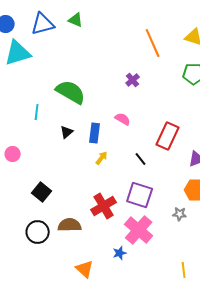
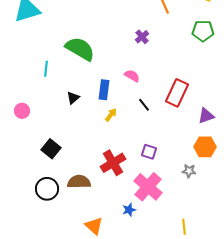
black triangle: (67, 132) -> (73, 98), moved
black line: (141, 159) -> (144, 105), moved
purple square: (140, 195) -> (149, 152), size x0.6
yellow line: (184, 270) -> (184, 227), moved

